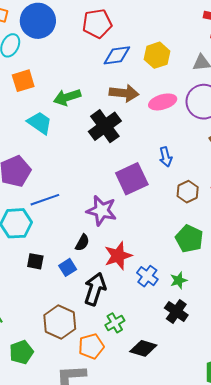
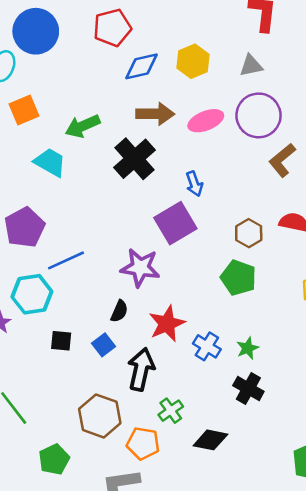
blue arrow: (166, 157) -> (194, 184), moved
green pentagon: (189, 239) -> (238, 278), moved
orange pentagon: (91, 346) -> (143, 443), turned 30

